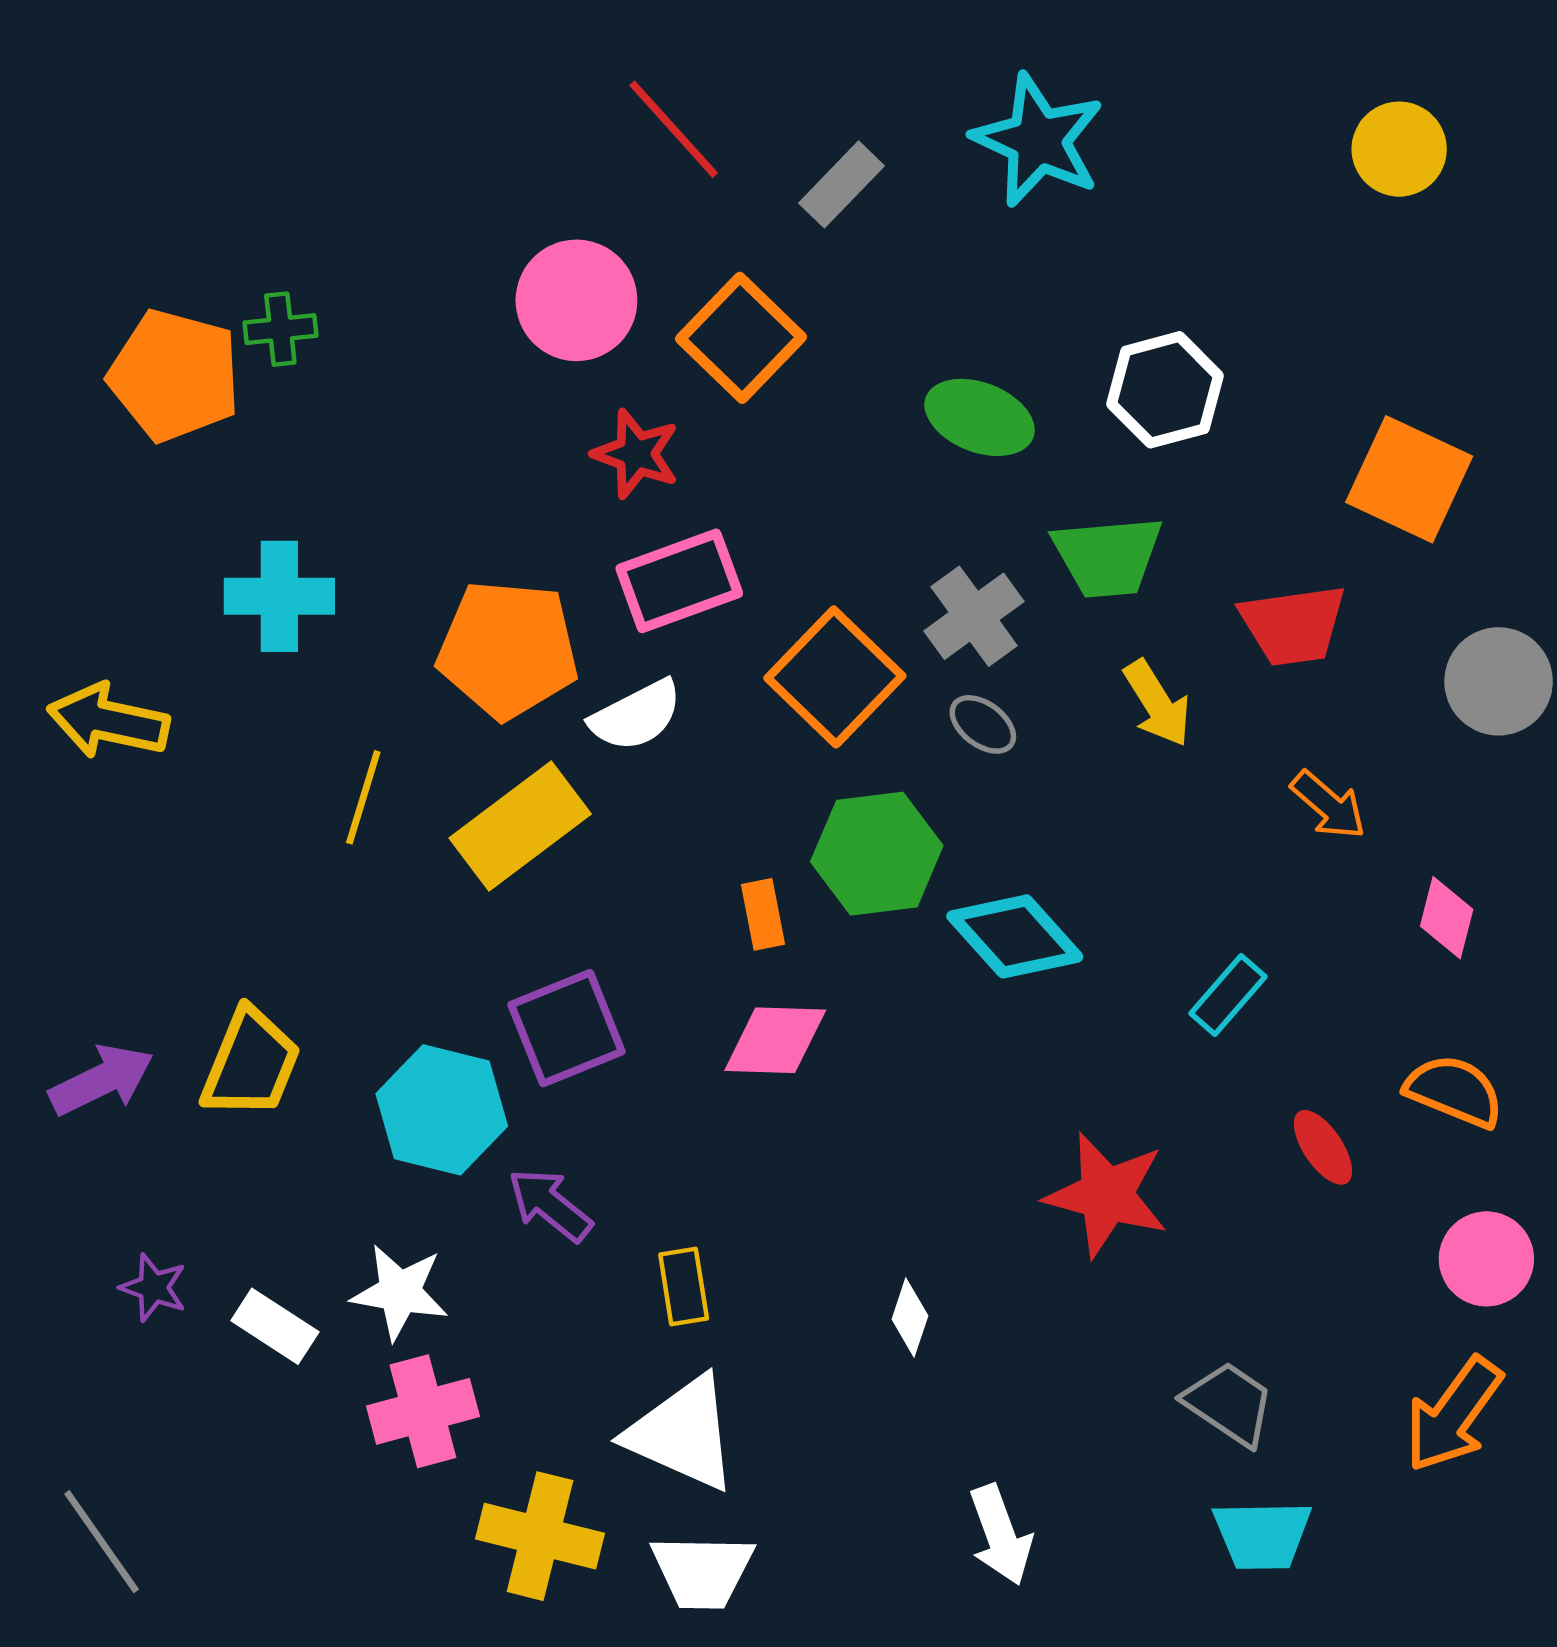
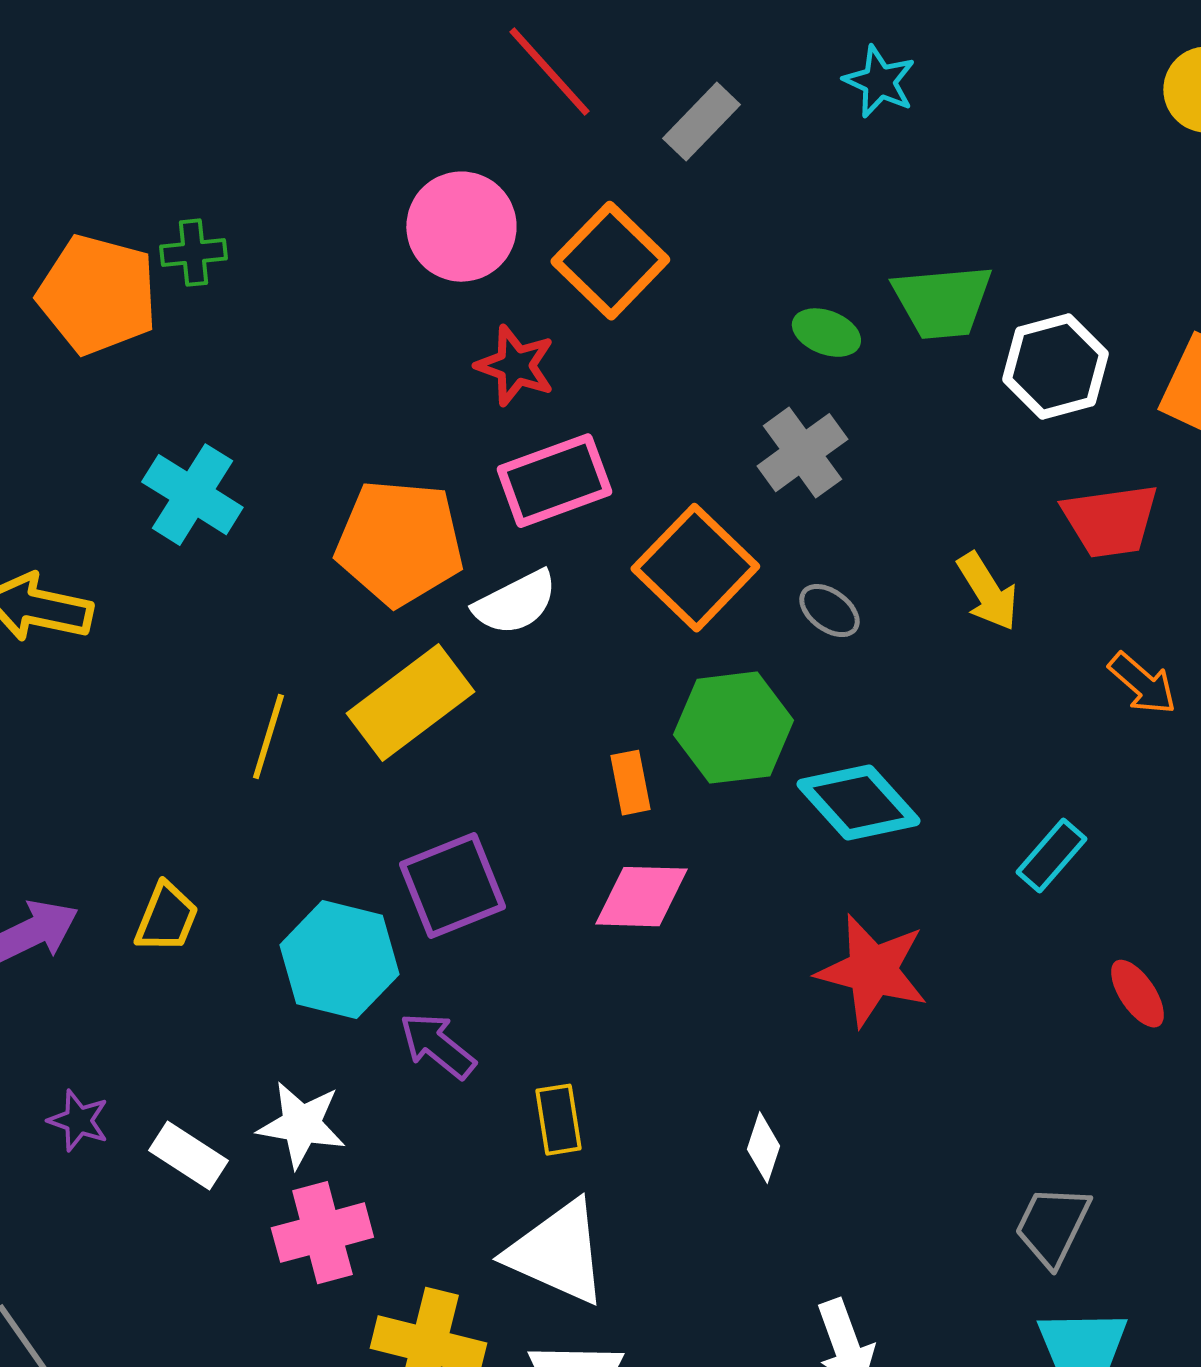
cyan star: (1038, 140) -> (879, 82), size x0.6
white hexagon: (1165, 390) -> (1055, 367), moved
green ellipse: (980, 417) -> (826, 333), size x0.7
green trapezoid: (1108, 557) -> (942, 302), moved
cyan cross: (279, 596) -> (192, 495), turned 32
gray cross: (974, 616) -> (802, 453), moved
yellow line: (363, 797) -> (268, 737), moved
yellow trapezoid: (251, 1063) -> (166, 918), size x0.7
red star: (1107, 1195) -> (872, 971), moved
gray trapezoid: (1229, 1404) -> (1052, 1226), turned -98

